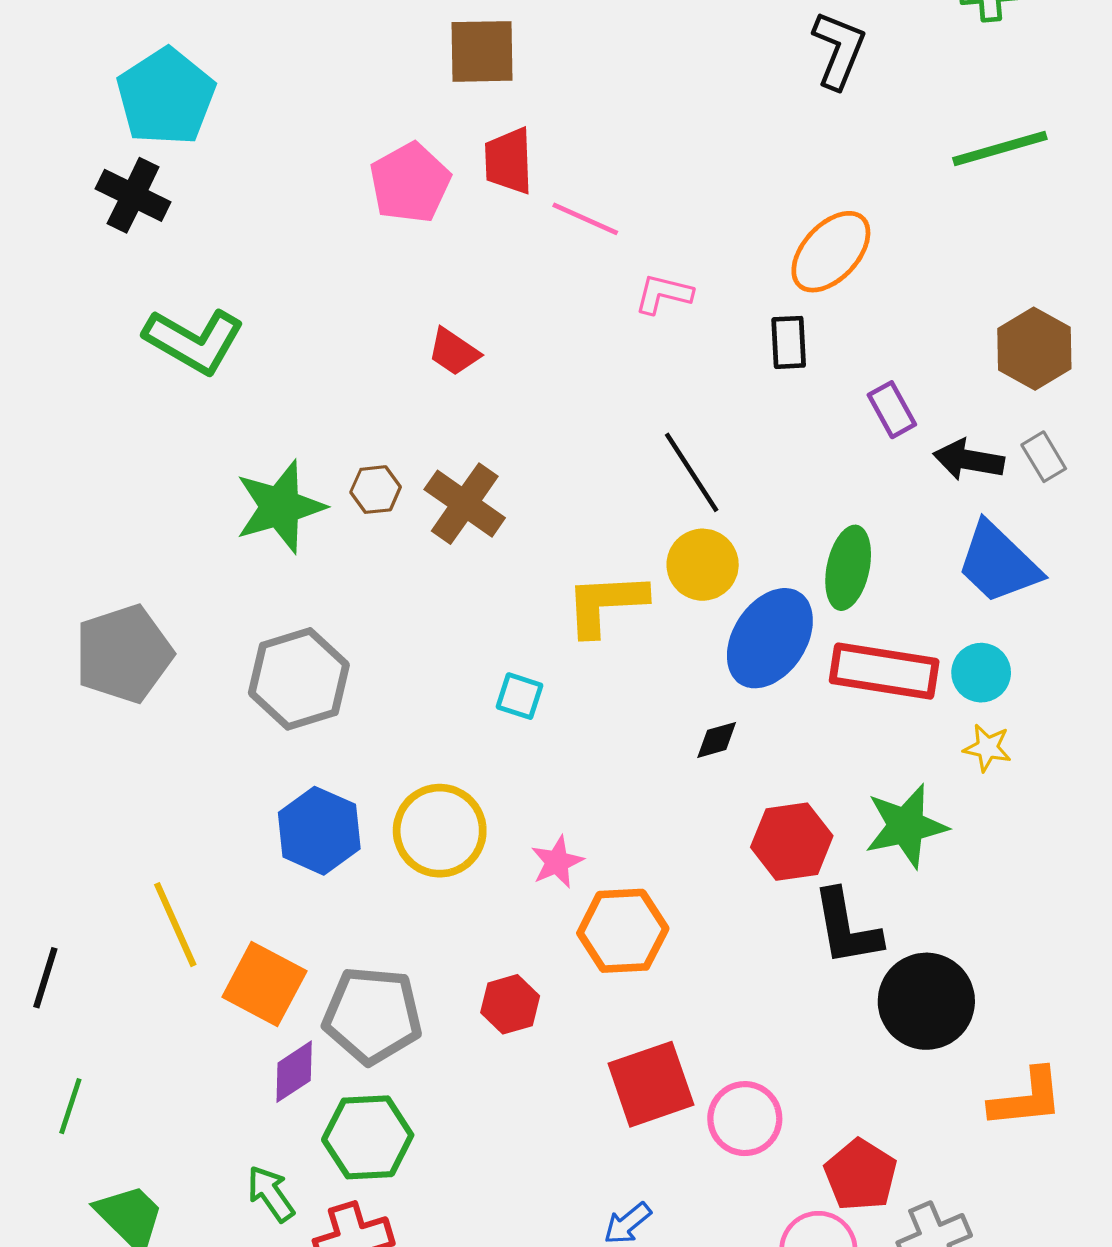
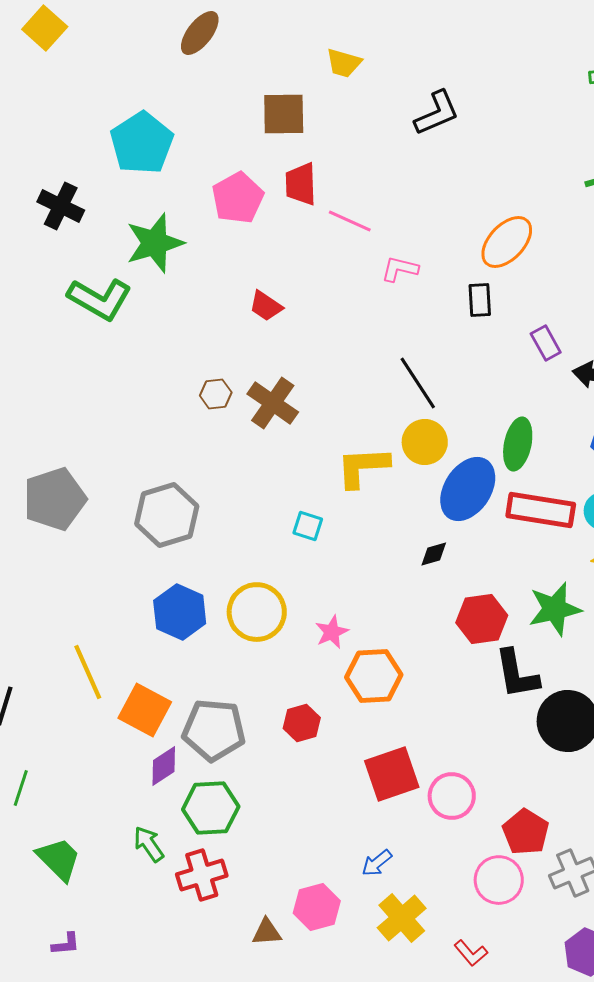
black L-shape: (839, 50) -> (437, 113), moved, turned 45
cyan pentagon: (166, 97) -> (142, 143), moved
green star: (280, 507) -> (155, 243), moved

